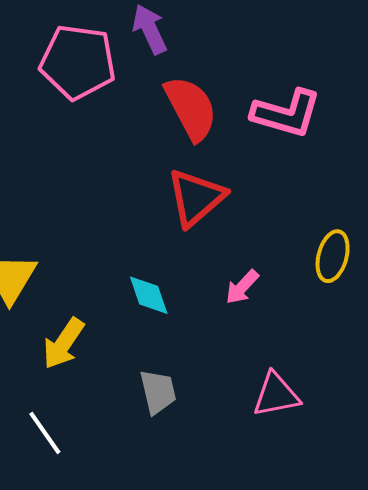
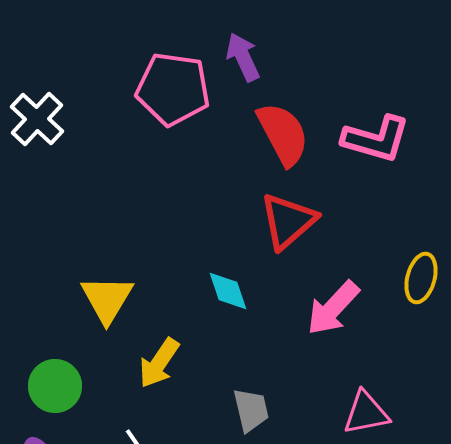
pink arrow: (242, 287) -> (333, 308), size x1.6
cyan diamond: (149, 295) -> (228, 291), moved

